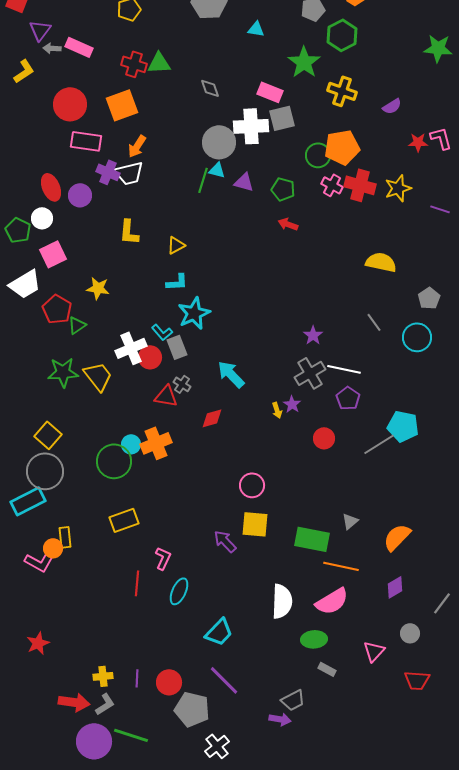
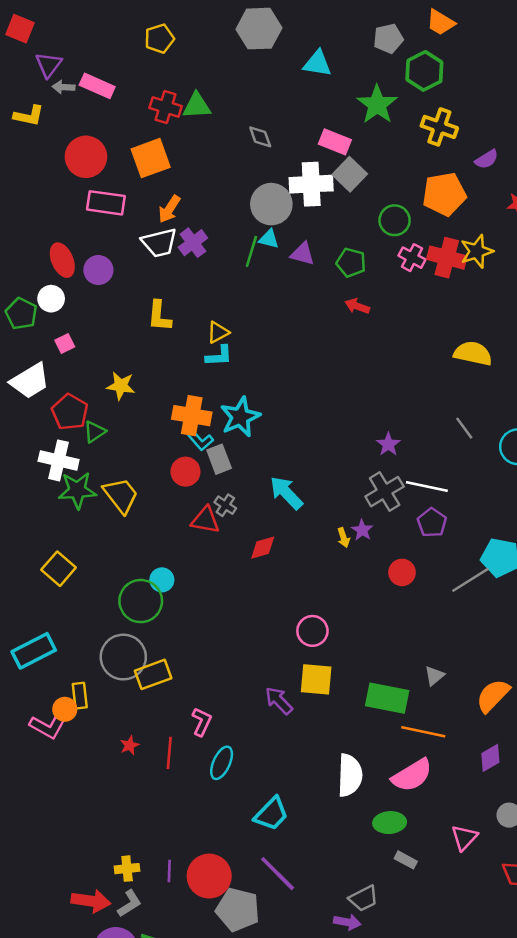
cyan triangle: (256, 29) -> (317, 63), size x1.4
yellow L-shape: (24, 71) -> (29, 116), turned 45
yellow cross: (342, 91) -> (439, 127), moved
gray square: (282, 118) -> (350, 174), turned -32
orange pentagon: (342, 147) -> (444, 194), moved
purple cross: (108, 172) -> (193, 243), moved, turned 30
yellow star: (398, 188) -> (477, 251), moved
pink square: (53, 254) -> (65, 343), size x0.6
cyan L-shape: (177, 282) -> (219, 356), moved
white cross: (131, 348) -> (59, 460), moved, turned 36
orange cross: (156, 443) -> (192, 416), moved, turned 32
gray circle: (45, 471) -> (123, 657), moved
red star: (38, 643) -> (129, 745), moved, size x0.7
red circle: (169, 682) -> (209, 876), size x1.4

